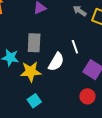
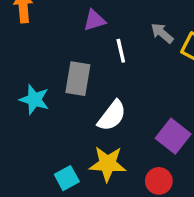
white line: (75, 47) -> (121, 51), moved
yellow star: (31, 72) -> (108, 164), moved

